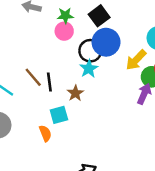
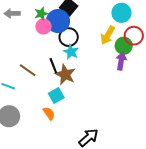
blue circle: (106, 42) -> (58, 21), moved
black line: (49, 82) -> (53, 66), moved
brown star: (75, 93) -> (65, 75), size x1.5

